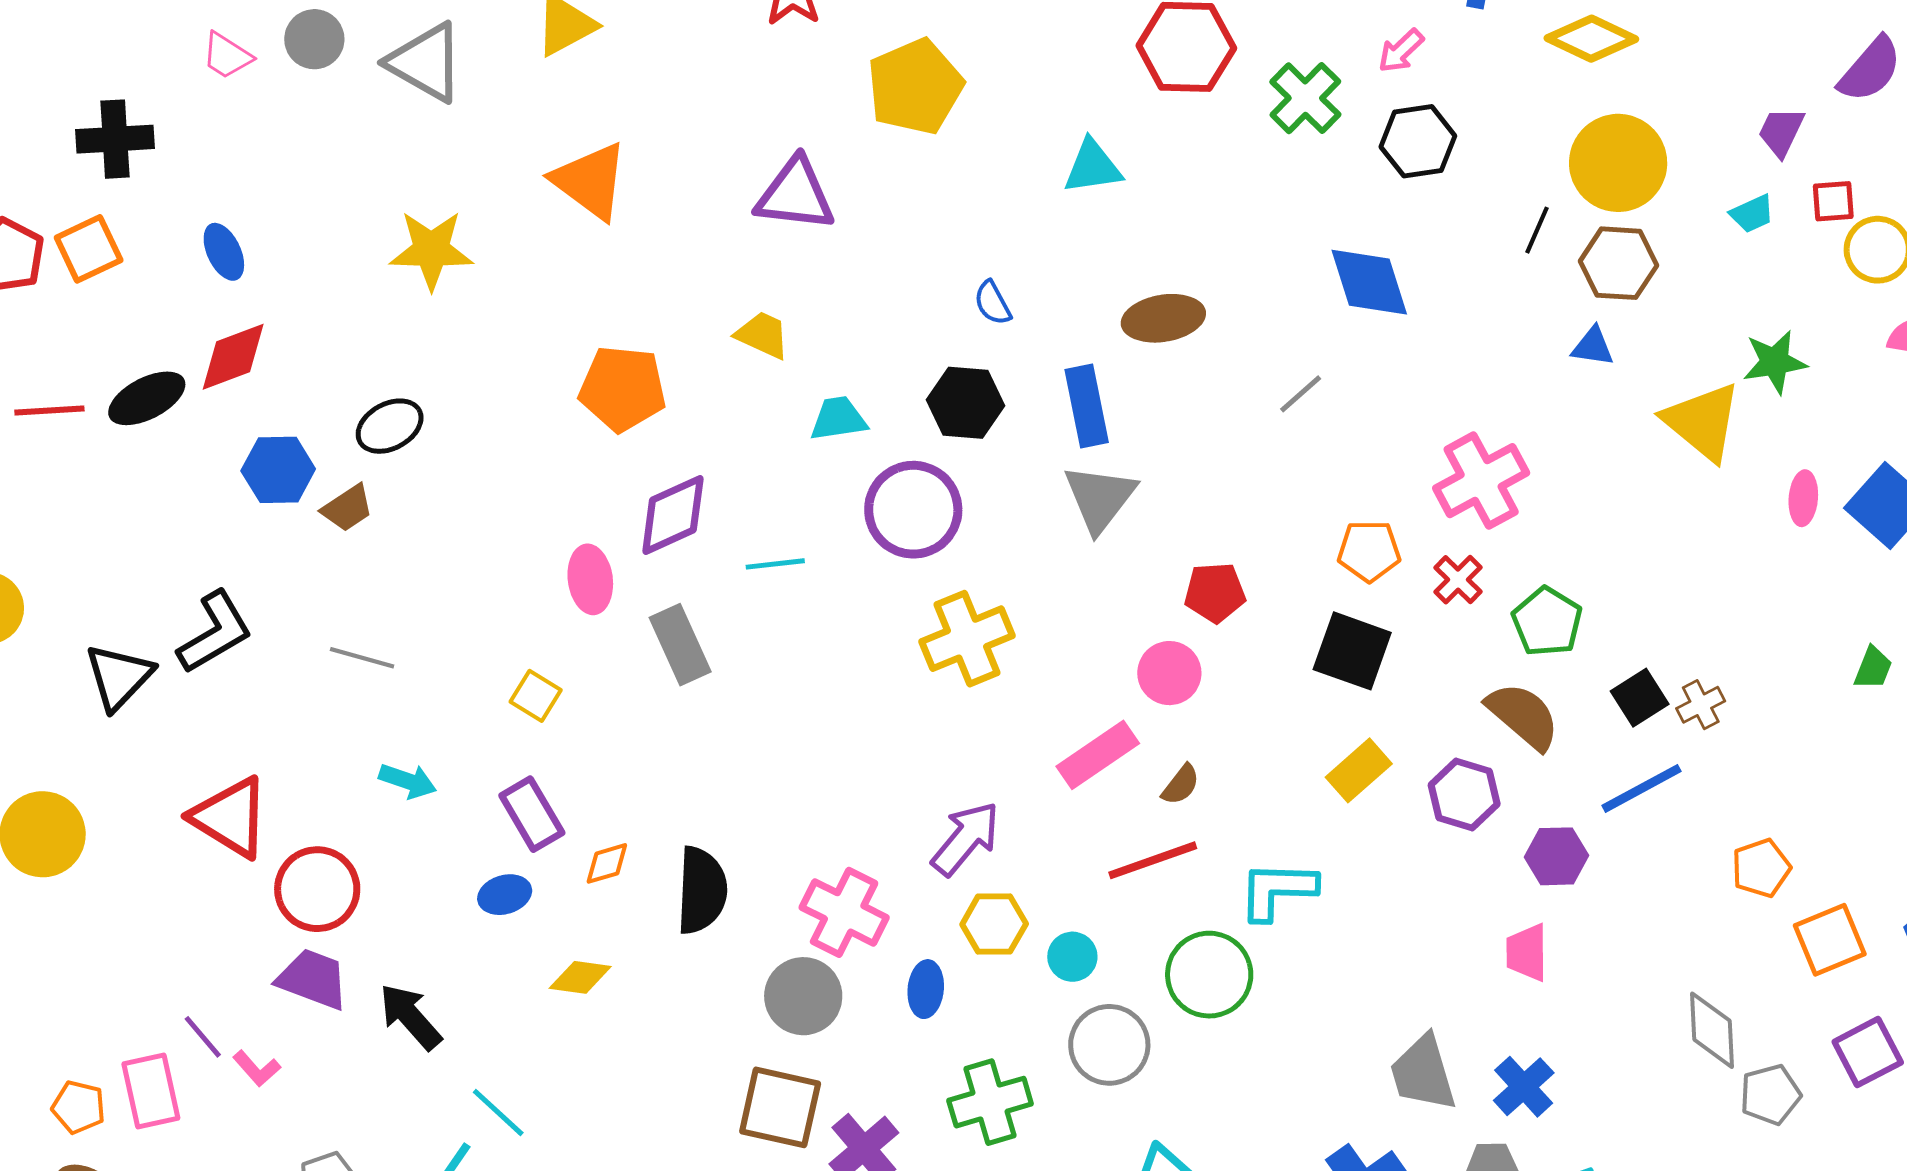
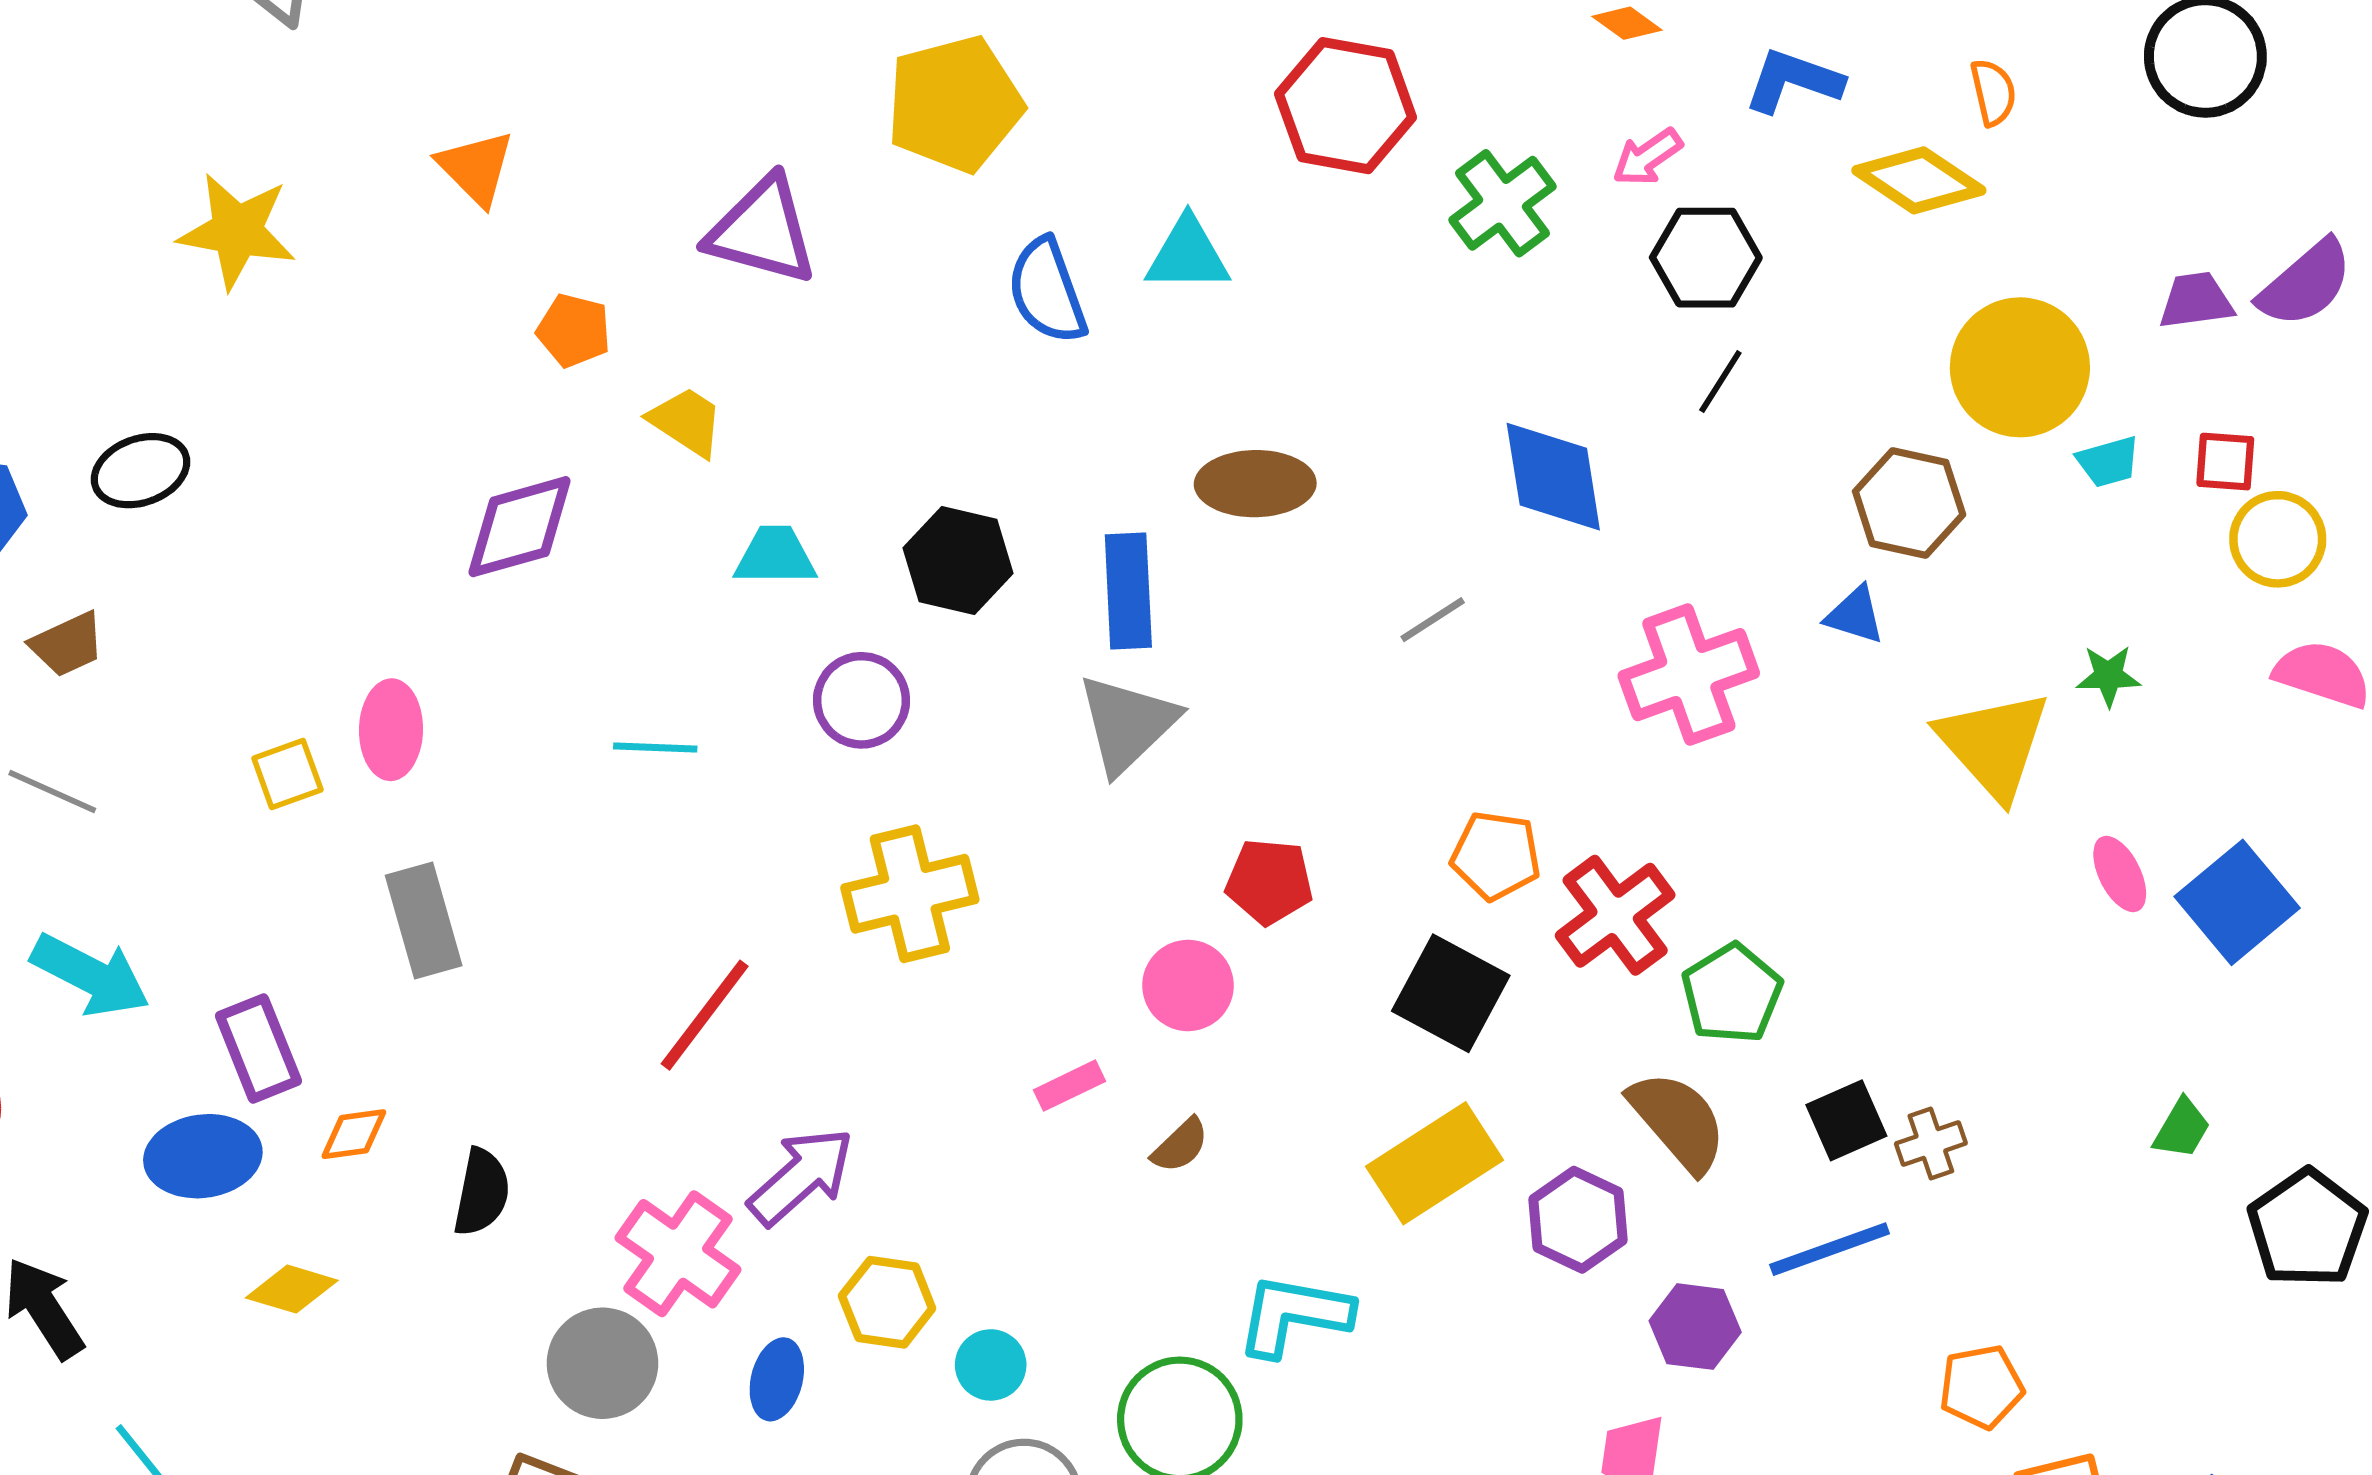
purple trapezoid: (1781, 132) -> (2196, 301), moved, turned 48
black hexagon: (1418, 141) -> (1706, 258), moved
yellow circle: (1618, 163) -> (2020, 367), moved
orange triangle: (590, 181) -> (476, 168), size x0.7
black line: (1537, 230) -> (1720, 382), moved
blue semicircle: (993, 303) -> (1047, 291), moved, size x1.6
green star: (1775, 362) -> (2108, 676), size x0.7
orange pentagon: (623, 389) -> (574, 330), moved, size x0.6
pink cross: (1481, 481) -> (1689, 675), moved
pink ellipse: (1803, 498) -> (2120, 874), turned -40
brown trapezoid: (347, 508) -> (67, 644), moved
purple circle: (913, 510) -> (862, 700), size x0.7
purple diamond: (673, 515) -> (519, 527), moved
red cross: (1458, 580) -> (1615, 915), size x1.6
gray rectangle: (680, 645) -> (424, 921), moved
yellow square: (536, 696) -> (287, 774), moved, turned 30
pink rectangle: (1098, 755) -> (1070, 1086), size x0.6
yellow rectangle: (1359, 770) -> (1435, 1163), size x1.4
cyan arrow: (408, 781) -> (90, 975), size x1.5
purple arrow: (966, 839) -> (801, 1176), moved
red line: (1153, 860) -> (705, 1015), moved, turned -42
black semicircle: (702, 890) -> (482, 1192), size x0.7
blue ellipse: (505, 895) -> (203, 1156), size x1.5

